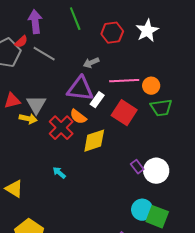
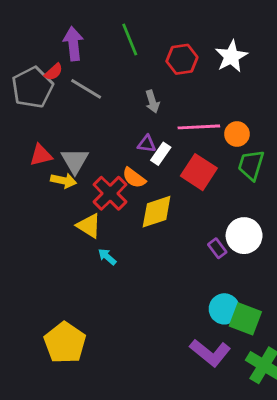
gray arrow: (91, 63) -> (152, 102), turned -84
purple triangle: (80, 89) -> (147, 144), moved, size x0.5
green trapezoid: (161, 108) -> (251, 165), turned 115
white circle: (156, 171) -> (244, 236), moved
yellow triangle: (14, 189) -> (89, 226), moved

